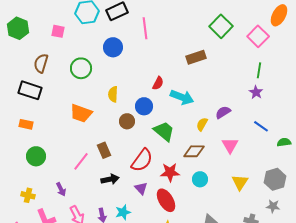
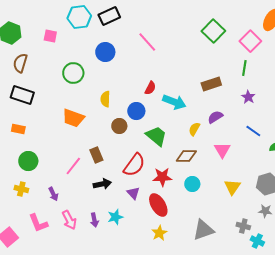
pink line: (145, 28) -> (147, 42), moved, turned -35
brown rectangle: (196, 57) -> (211, 84), moved
brown semicircle: (41, 63) -> (20, 63), moved
green line: (259, 70) -> (244, 68), moved
yellow cross: (28, 195) -> (21, 189), moved

